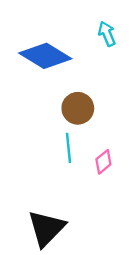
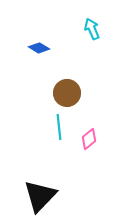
blue diamond: (45, 56) -> (39, 48), size x0.5

